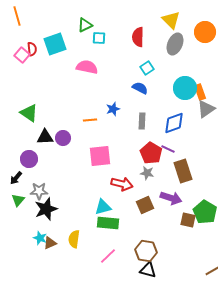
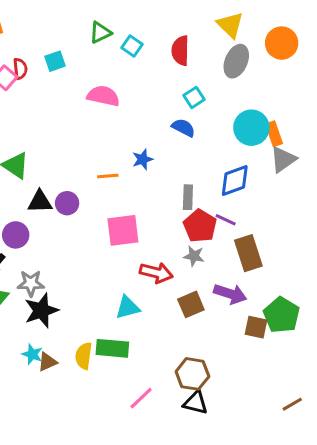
cyan square: (99, 38) -> (132, 46), moved, turned 32
cyan square: (55, 44) -> (55, 61), size x0.6
gray rectangle: (142, 121) -> (188, 197), moved
green rectangle: (108, 223) -> (112, 348), moved
pink line: (108, 256) -> (141, 398), moved

